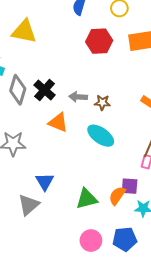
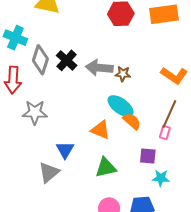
gray arrow: (78, 97) -> (99, 68), size x1.5
orange triangle: (58, 123) -> (100, 130), moved
orange semicircle: (117, 196) -> (132, 121), moved, turned 96

